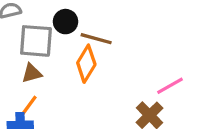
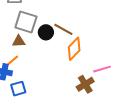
black circle: (66, 22) -> (46, 32), moved
orange diamond: (86, 64) -> (74, 49), moved

